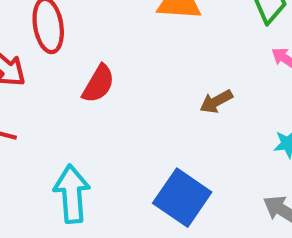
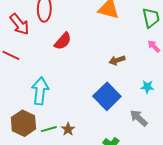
blue square: (182, 198) -> (107, 96), moved

